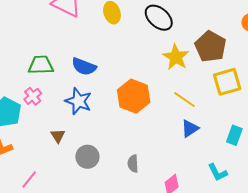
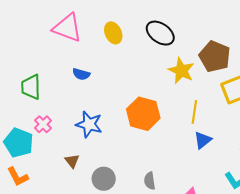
green trapezoid: (41, 65) -> (31, 87), moved, turned -84
blue semicircle: (84, 67) -> (81, 74), moved, size x0.7
yellow line: (185, 100) -> (194, 112), turned 70

